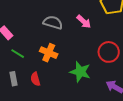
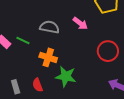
green line: (18, 54) -> (23, 40), moved
green star: (80, 72) -> (66, 76), moved

